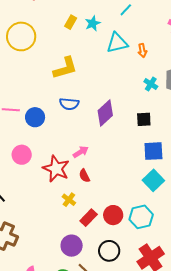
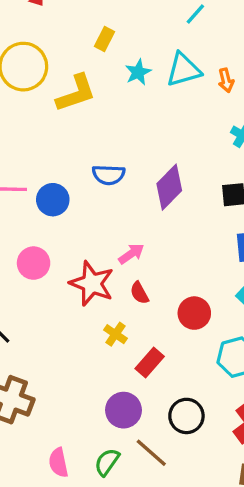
cyan star: (93, 23) -> (138, 72), moved
yellow L-shape: (65, 68) -> (76, 93), moved
red circle: (113, 215) -> (194, 313), moved

